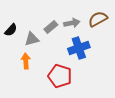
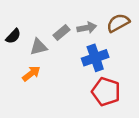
orange arrow: (26, 61) -> (31, 73), turned 56
red pentagon: (60, 76) -> (106, 92), moved

